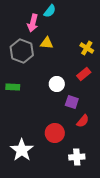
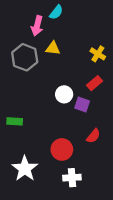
green rectangle: (13, 87) -> (15, 121), moved
purple square: (72, 102) -> (82, 104), moved
white cross: (77, 157) -> (72, 178), moved

